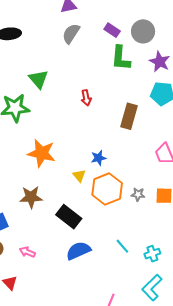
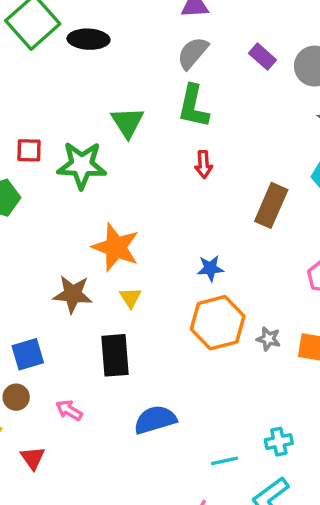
green L-shape: (121, 58) -> (193, 106), moved
yellow triangle: (79, 176) -> (130, 298), moved
brown star: (31, 197) -> (73, 294), moved
black rectangle: (69, 217) -> (115, 355), moved, turned 40
cyan line: (122, 246) -> (224, 461), moved, turned -70

